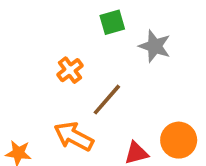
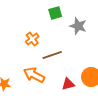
brown line: (107, 100) -> (52, 55), turned 30

